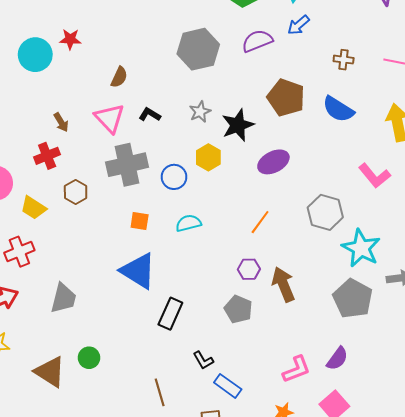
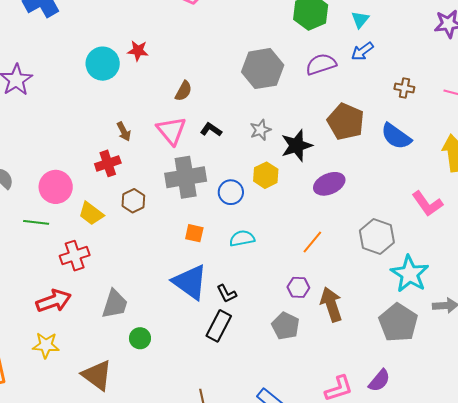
green circle: (89, 358) -> (140, 338), moved
black L-shape: (203, 360) -> (227, 294), moved

